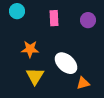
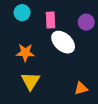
cyan circle: (17, 11) -> (22, 13), moved
white ellipse: (66, 63) -> (63, 42), moved

